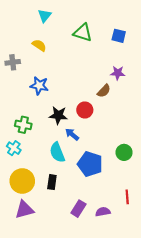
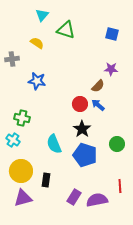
green triangle: (83, 33) -> (66, 30), moved
black star: (58, 115) -> (82, 129), moved, turned 30
blue arrow: (72, 134) -> (98, 105), moved
black rectangle: (52, 182) -> (46, 180), moved
purple semicircle: (103, 212) -> (97, 200), size x1.5

